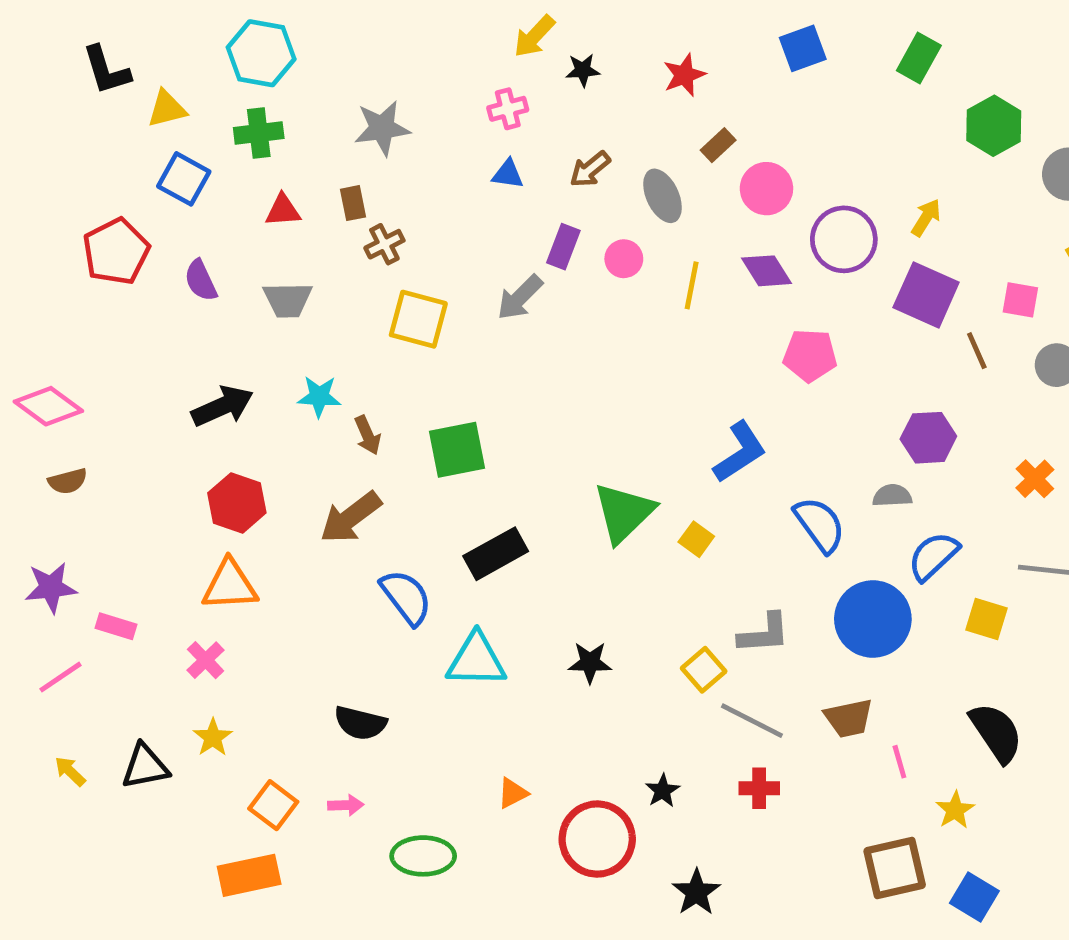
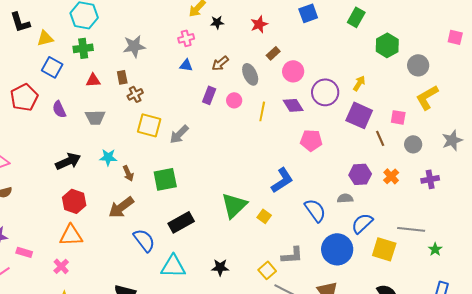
gray arrow: (520, 297) -> (179, 134), moved
orange cross: (1035, 479) -> (391, 176), moved
yellow square: (987, 619) -> (384, 249), size x1.4

